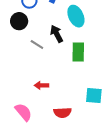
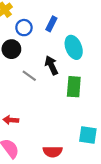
red arrow: (41, 85) -> (11, 120), moved

